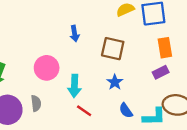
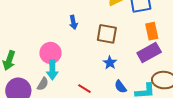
purple rectangle: (161, 72) -> (149, 52), size x1.6
cyan arrow: (74, 86) -> (52, 70), moved
gray semicircle: (36, 103) -> (43, 84), turned 40

